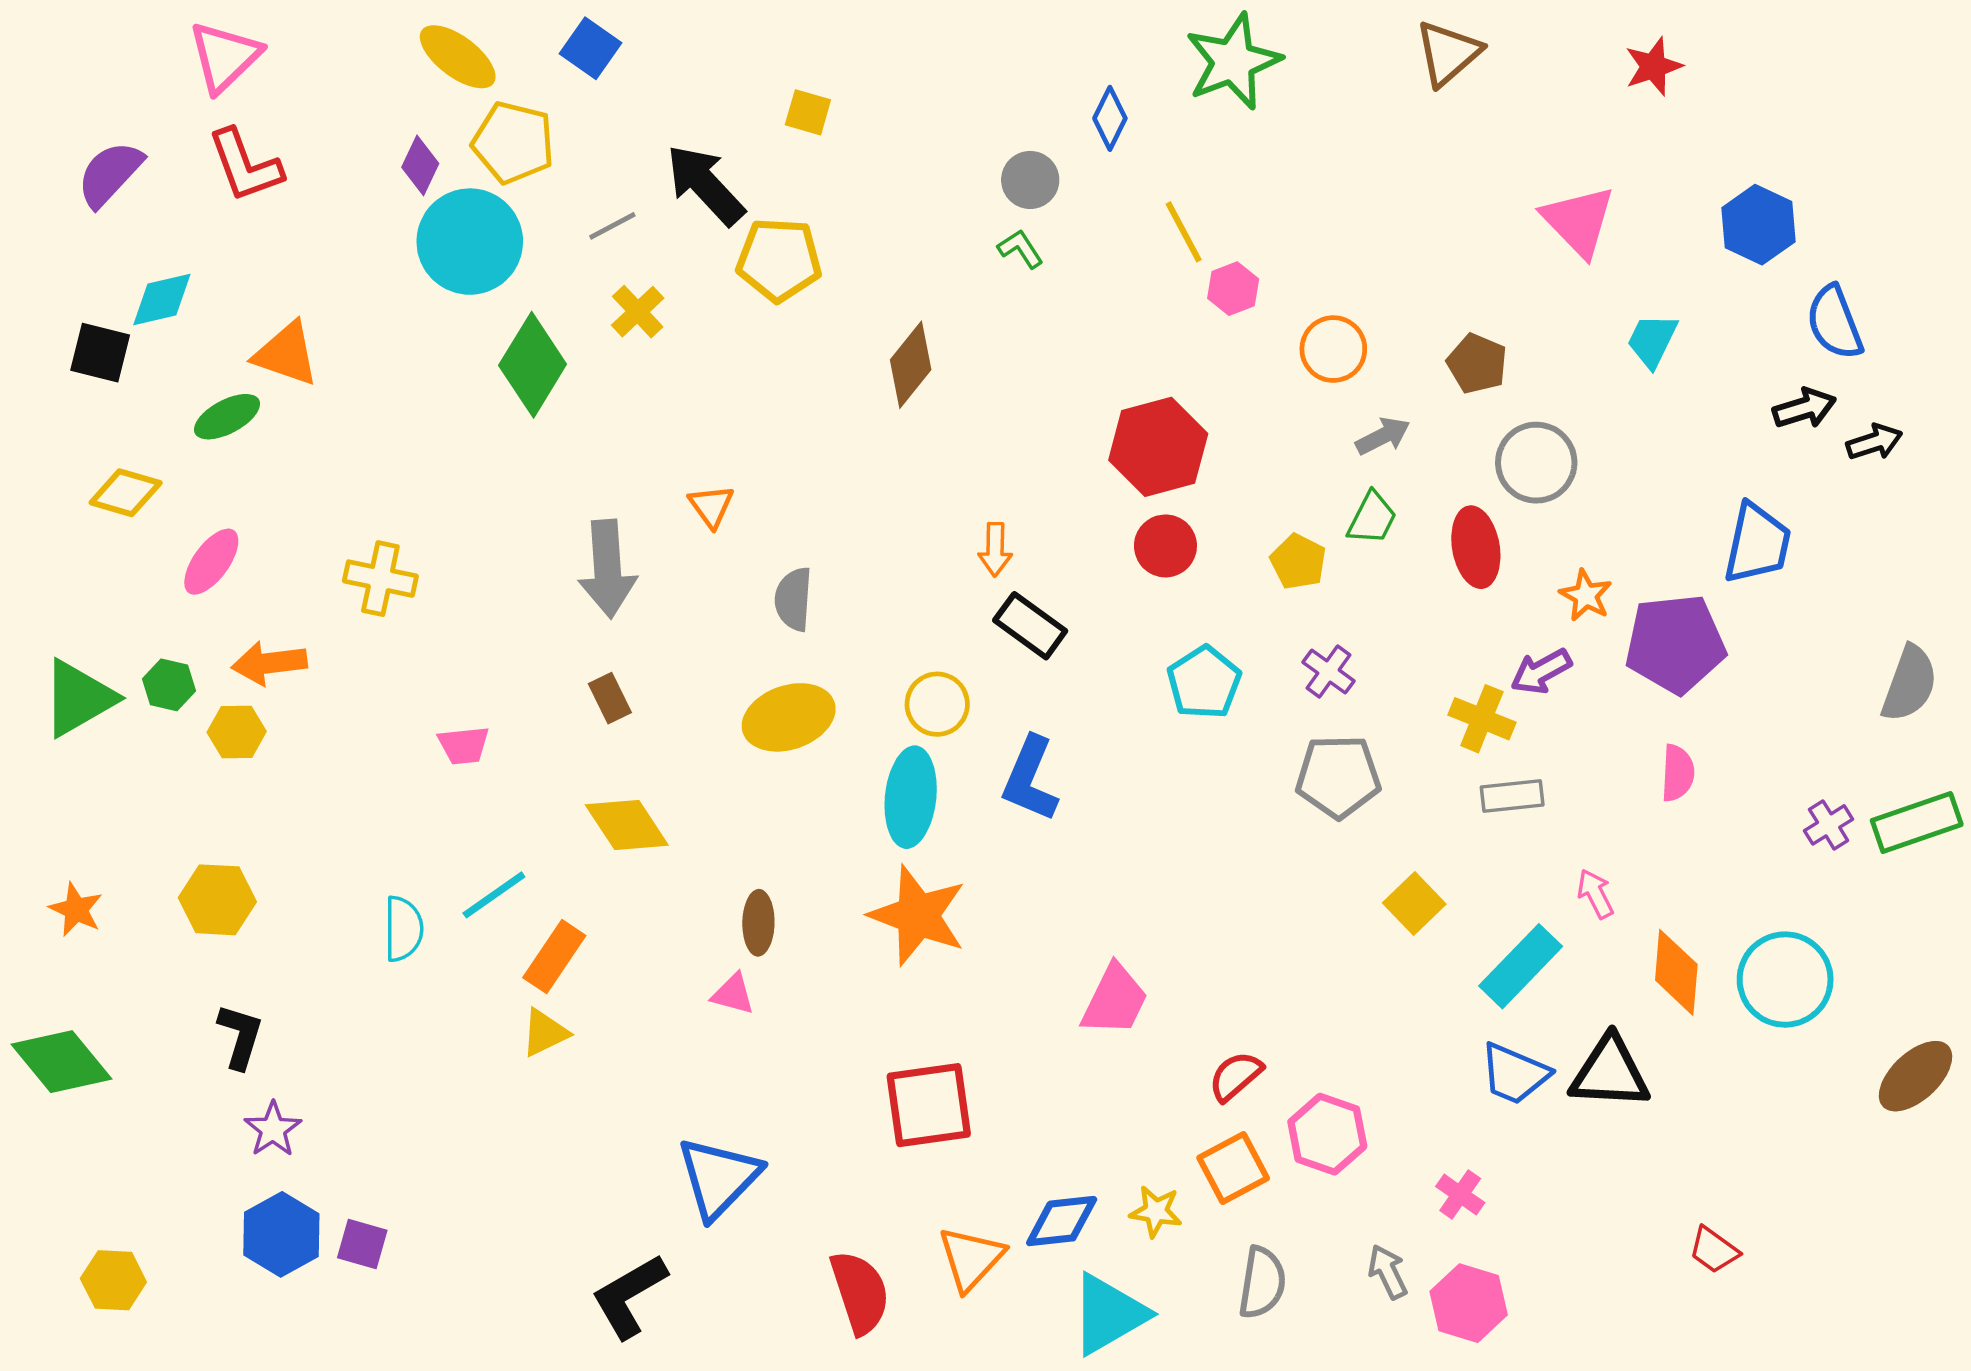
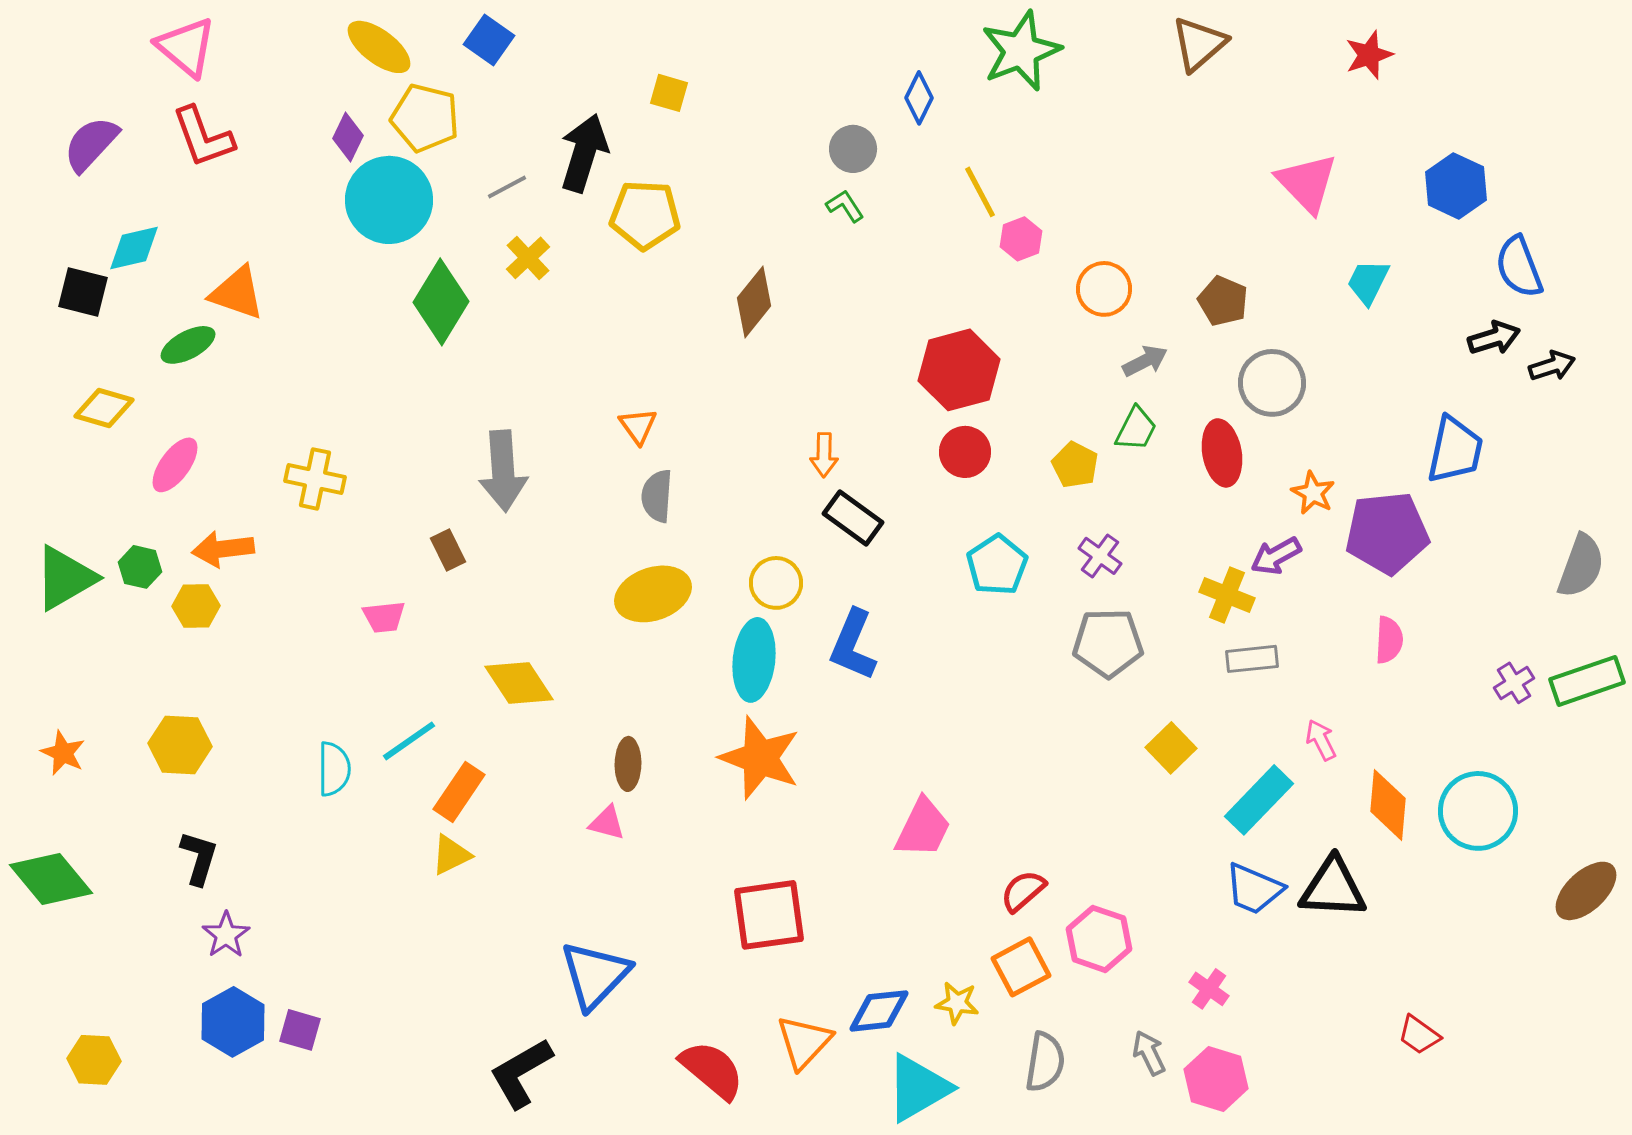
pink triangle: (225, 57) -> (186, 47), turned -36
black arrow: (705, 185) -> (584, 153), turned 60
orange triangle: (711, 506) -> (638, 426), moved
brown rectangle: (610, 698) -> (448, 550), moved
red semicircle: (860, 1292) -> (712, 1070), turned -32

